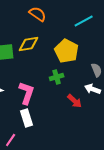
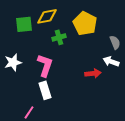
green cross: (57, 77) -> (59, 37), moved
red arrow: (75, 101) -> (93, 73), turned -49

